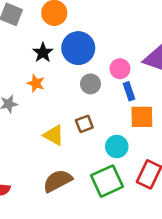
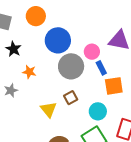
black star: (43, 53) -> (13, 49), moved
gray circle: (90, 84) -> (71, 66), size x1.6
yellow triangle: (54, 135) -> (48, 109), turned 30

